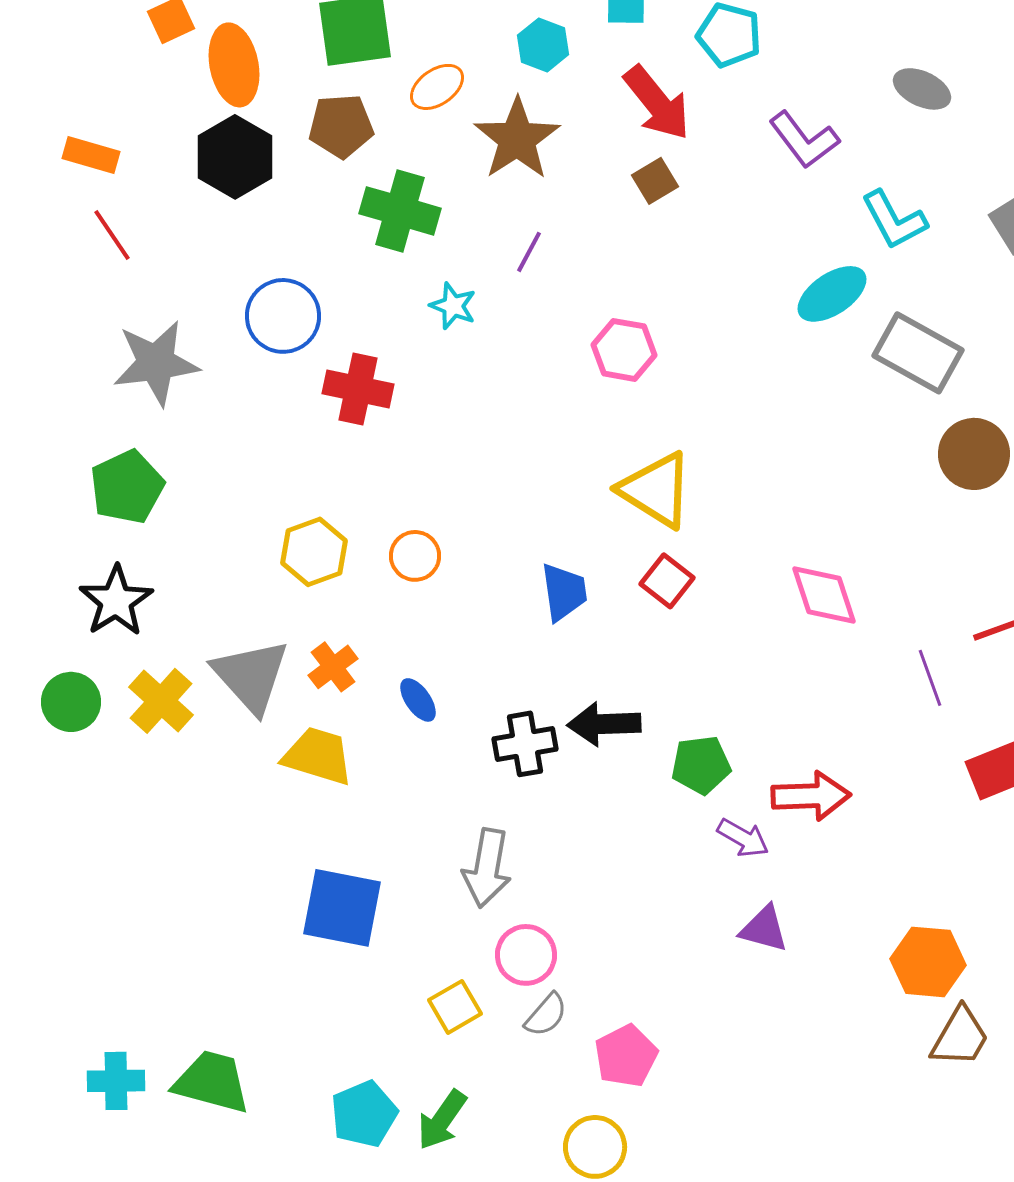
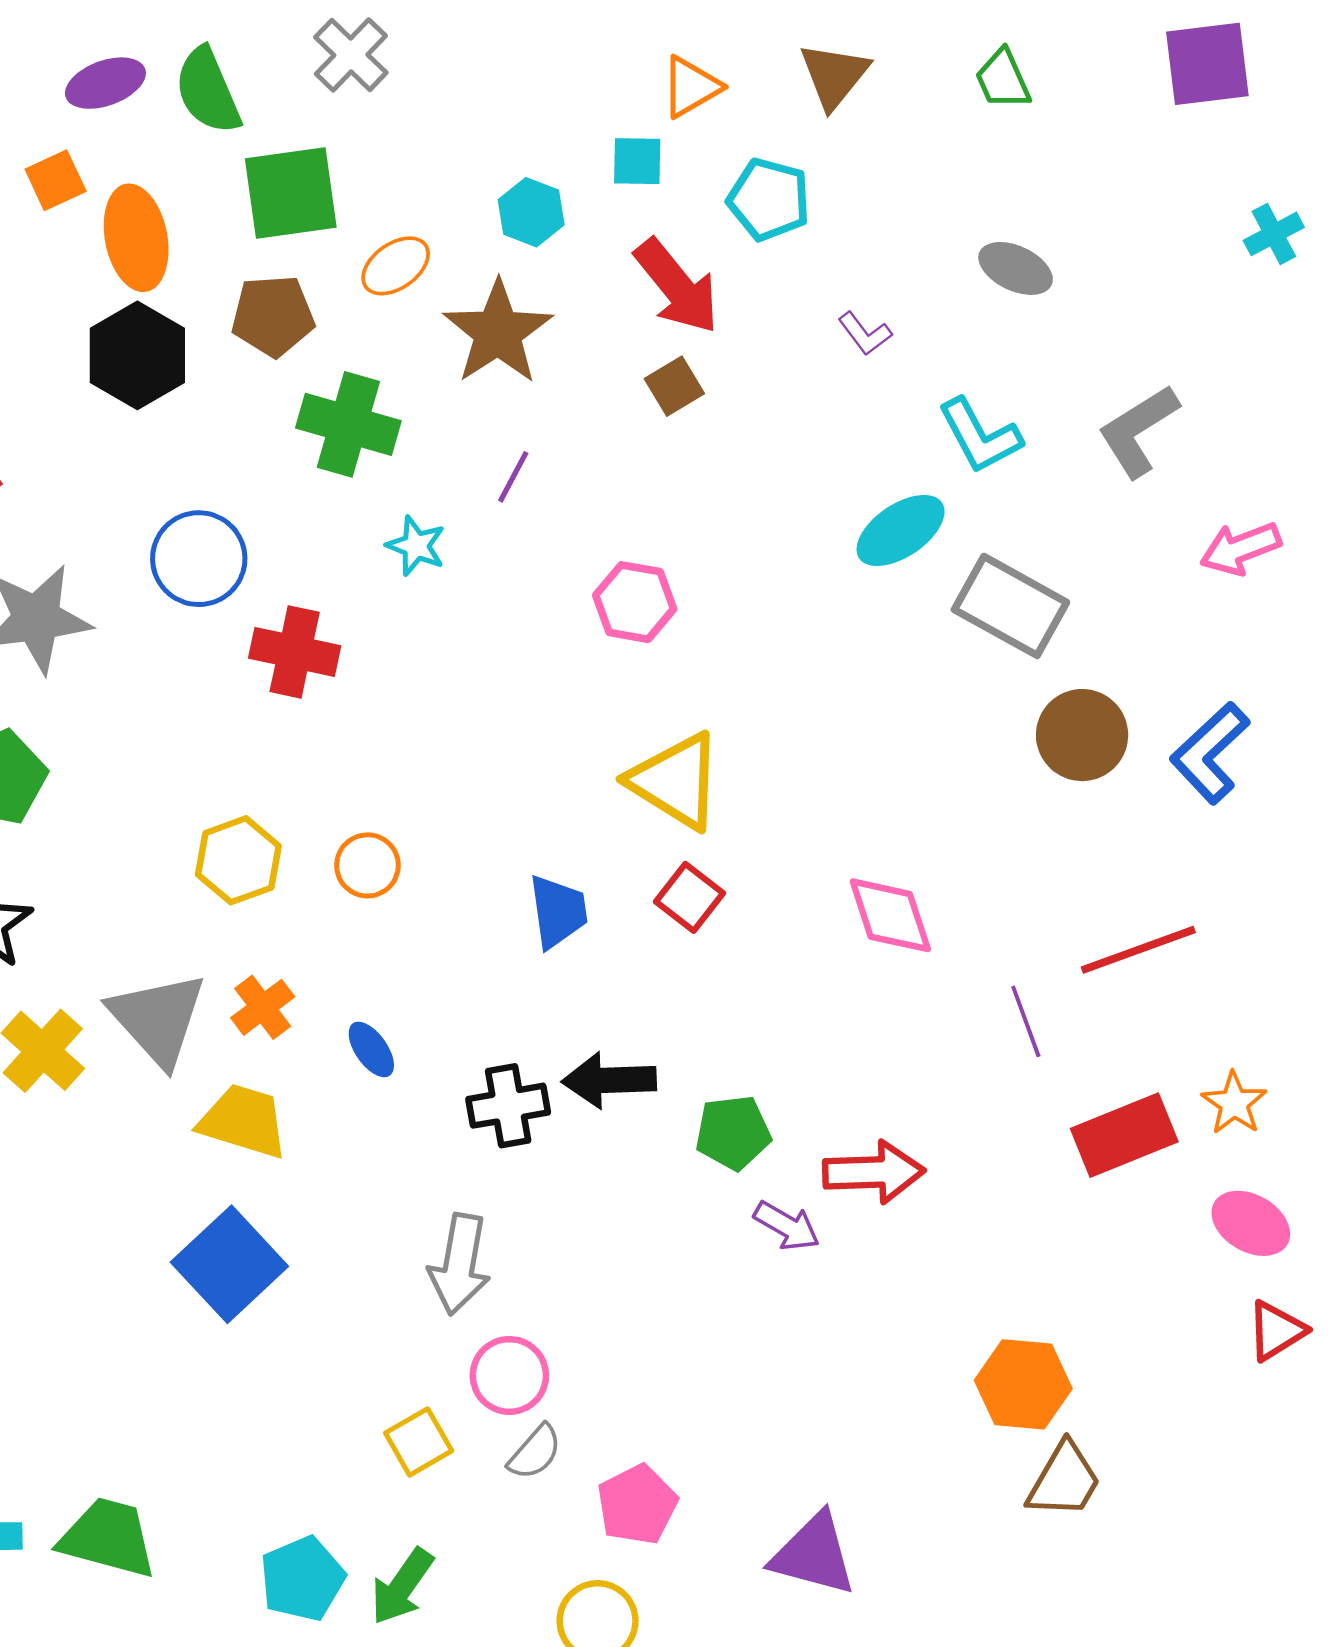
purple L-shape: (804, 140) -> (865, 334), size x0.6
blue square: (342, 908) -> (229, 1264), moved, turned 36
purple triangle: (764, 929) -> (814, 1554), moved, size x1.4

